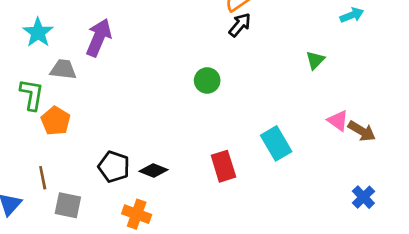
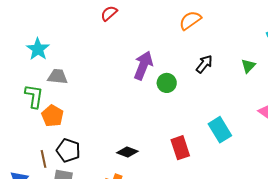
black arrow: (240, 25) -> (204, 64), moved
purple arrow: (99, 37) -> (143, 66), moved
black pentagon: (114, 167) -> (68, 150), moved

